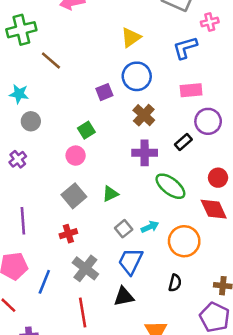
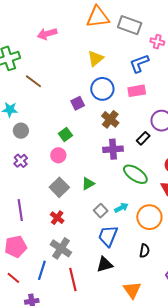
pink cross: (210, 22) -> (157, 42), turned 32
pink rectangle: (191, 90) -> (137, 91), moved
purple cross: (18, 159) -> (21, 161), moved
red cross: (68, 234) -> (57, 218), turned -32
gray cross: (85, 268) -> (61, 248), moved
blue line: (44, 282) -> (42, 270), moved

